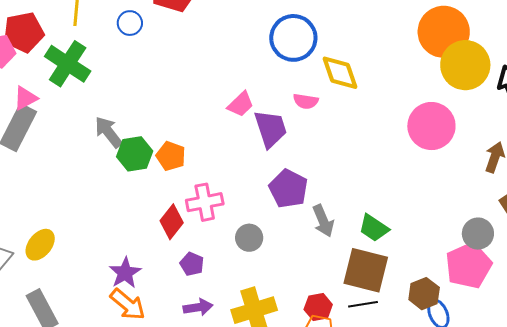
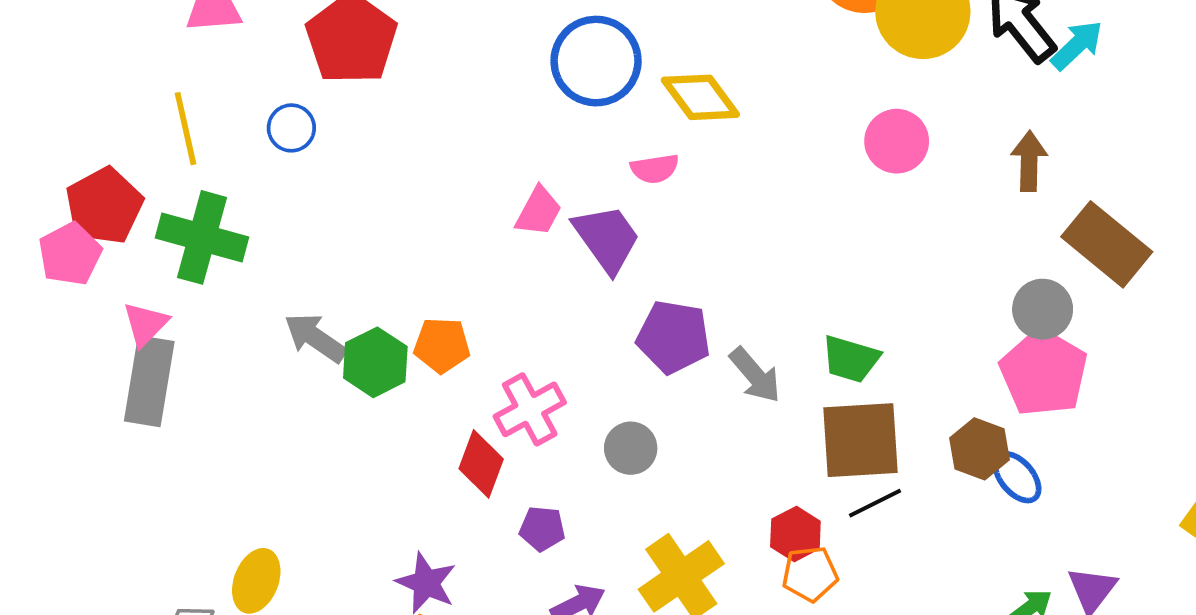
pink circle: (431, 126) -> (897, 141), size x0.7

